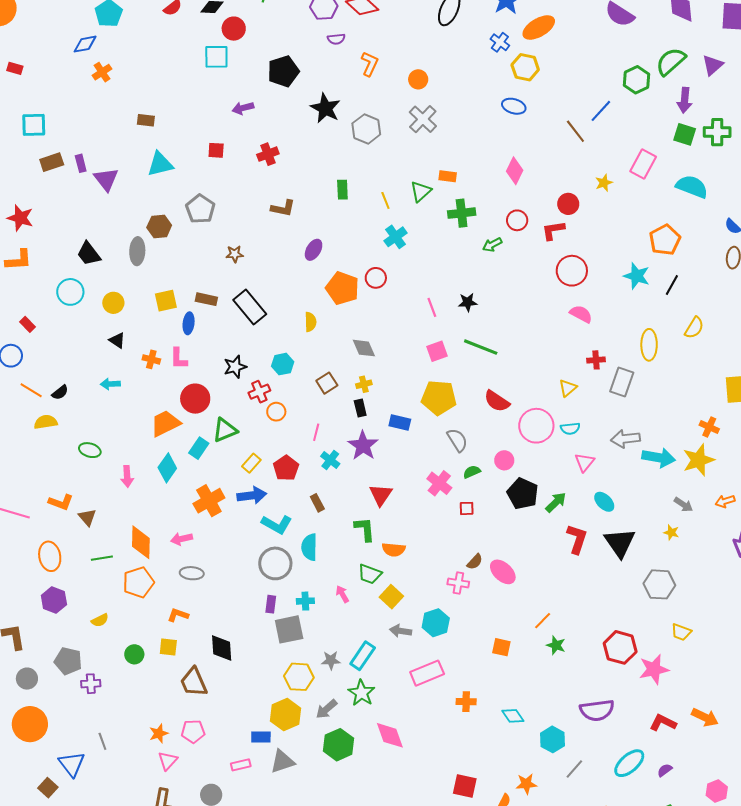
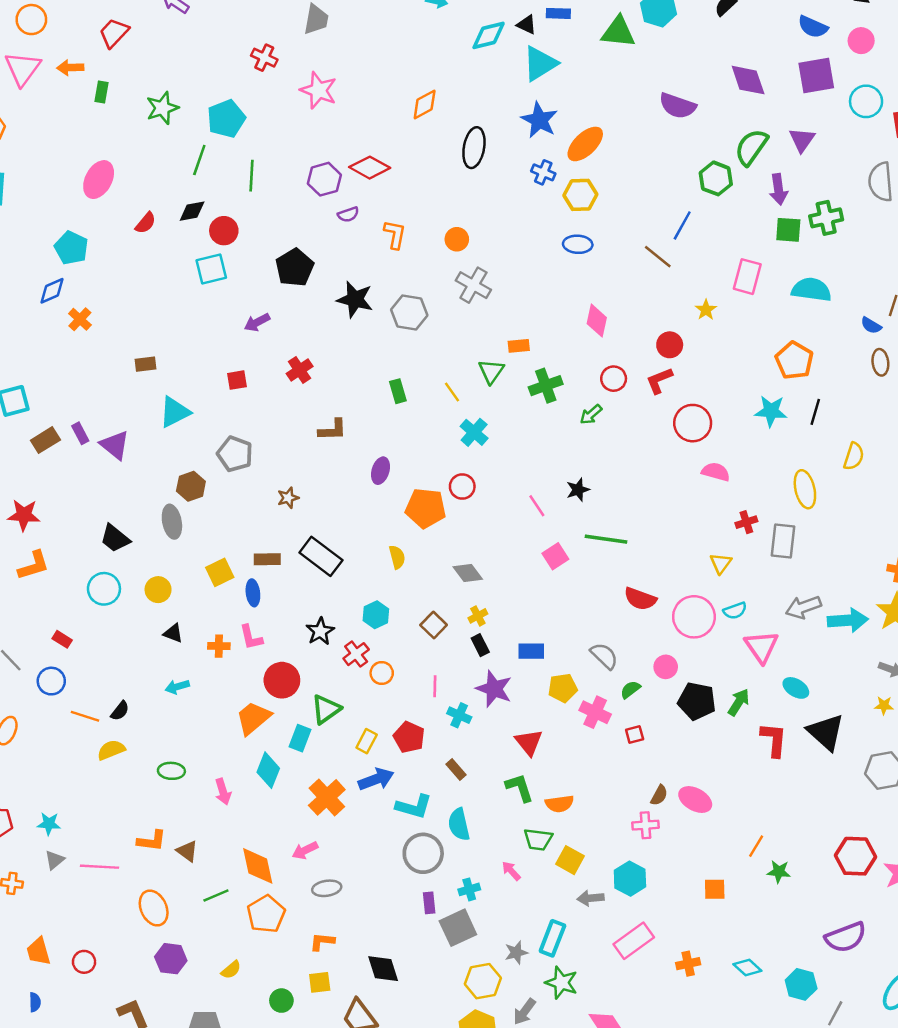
yellow pentagon: (439, 398) -> (563, 688), moved, size x0.7
pink triangle: (585, 462) -> (761, 647), size x1.4

